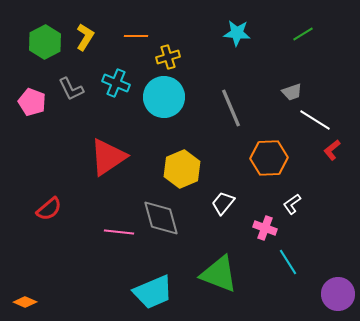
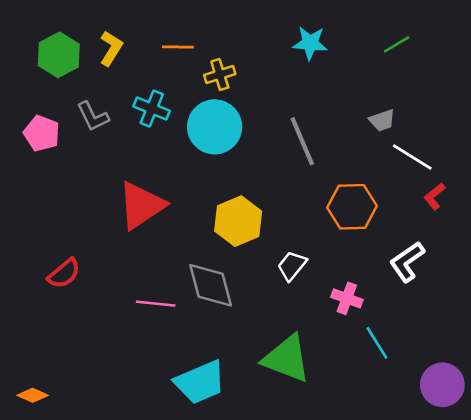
white L-shape: (292, 204) -> (407, 262), moved, size x1.5

